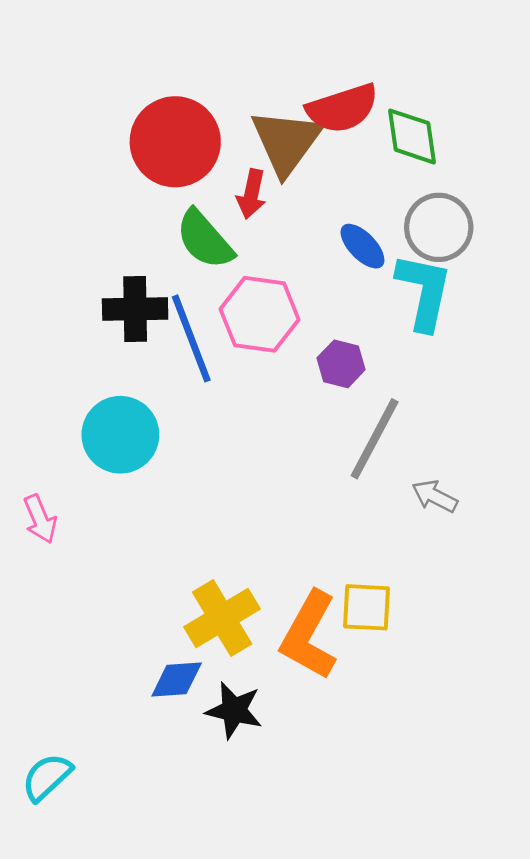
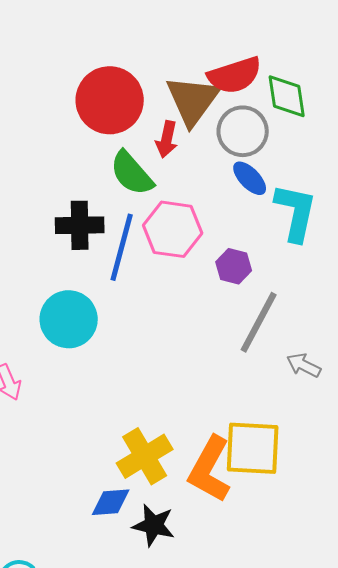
gray circle: (439, 227) -> (243, 131), moved
blue line: (191, 338) -> (122, 247), turned 36
yellow square: (366, 607) -> (253, 448), size x1.5

